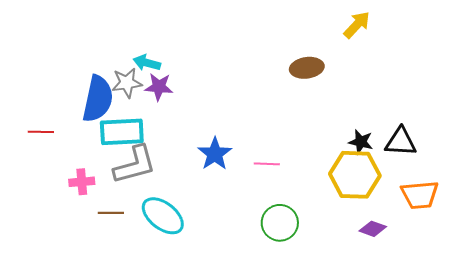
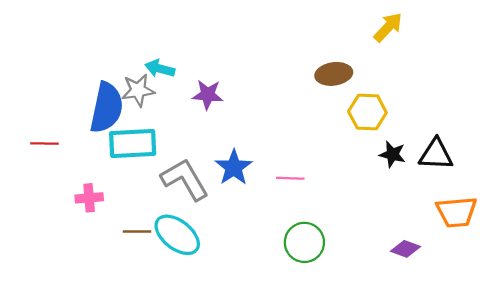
purple star: (159, 87) -> (208, 95), moved
gray L-shape: (135, 165) -> (185, 179), moved, turned -105
yellow hexagon: (355, 175) -> (367, 112), moved, size x0.7
brown line: (111, 213) -> (137, 232), moved

